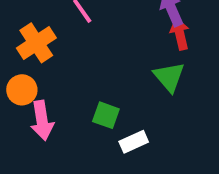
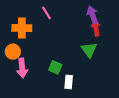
orange cross: (36, 43) -> (22, 28), turned 30
white rectangle: (134, 142) -> (69, 82), turned -64

